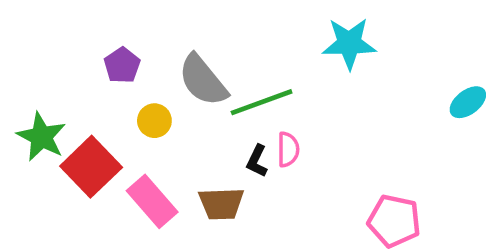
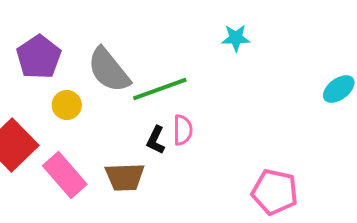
cyan star: (349, 43) -> (236, 38), size x0.6
purple pentagon: (122, 65) -> (39, 57), size x1.4

